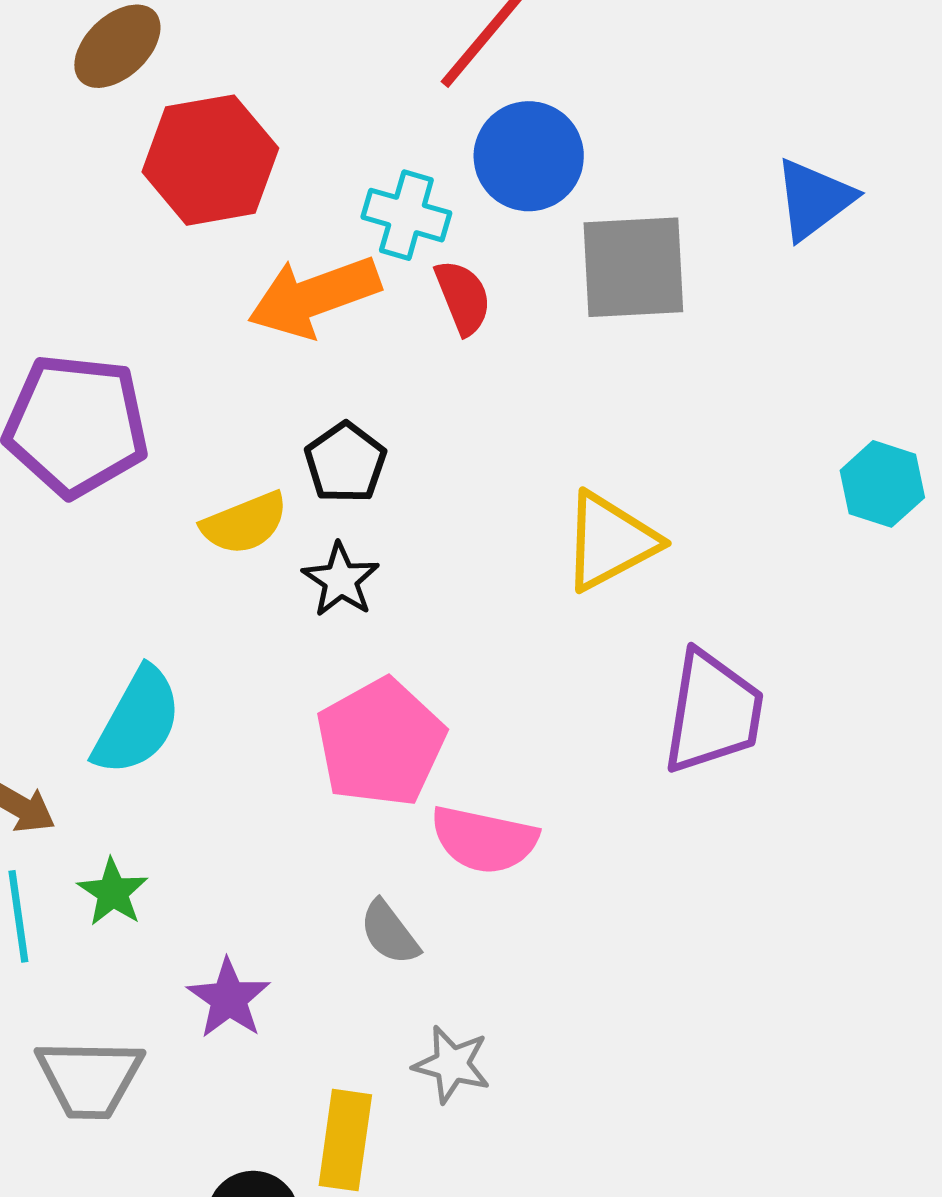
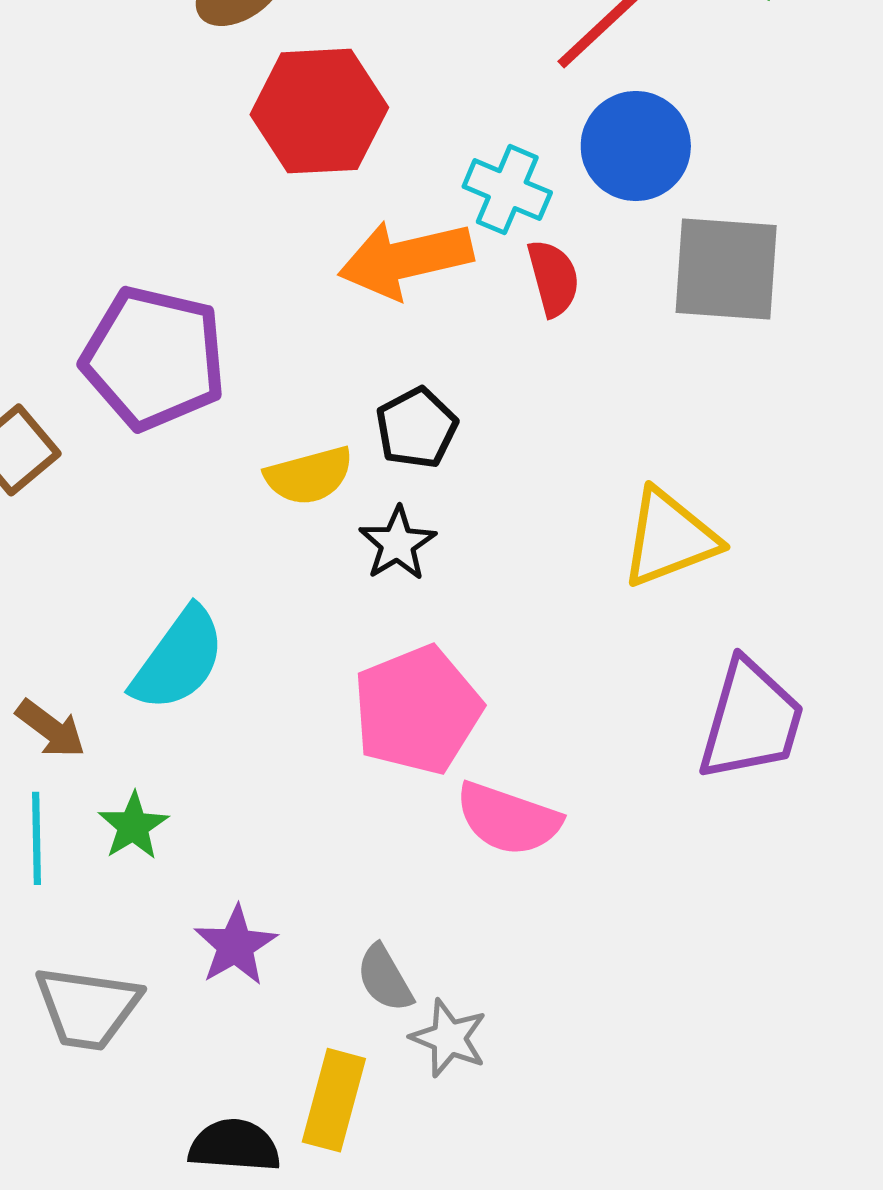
gray semicircle: (389, 933) -> (385, 978), moved

